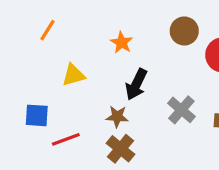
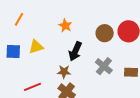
brown circle: (184, 31) -> (105, 33), moved
blue square: (37, 115) -> (13, 52), moved

